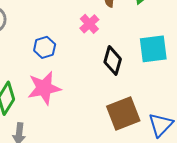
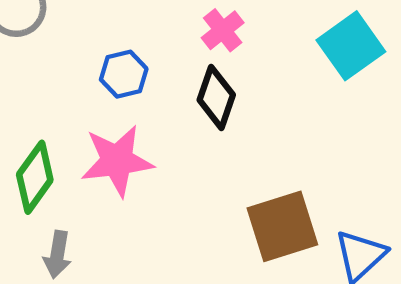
cyan square: (153, 49) -> (351, 46), moved, turned -32
black diamond: (113, 61) -> (216, 97), moved

